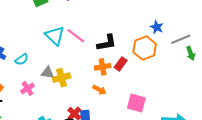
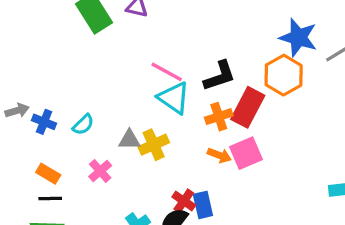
blue star: (157, 27) -> (298, 37), size x1.6
cyan triangle: (55, 36) -> (174, 98), moved
red rectangle: (121, 64) -> (248, 107), size x1.6
pink square: (136, 103) -> (246, 153), moved, turned -30

